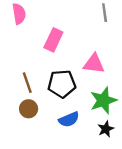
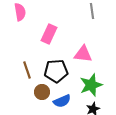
brown circle: (29, 109) -> (42, 92), moved

